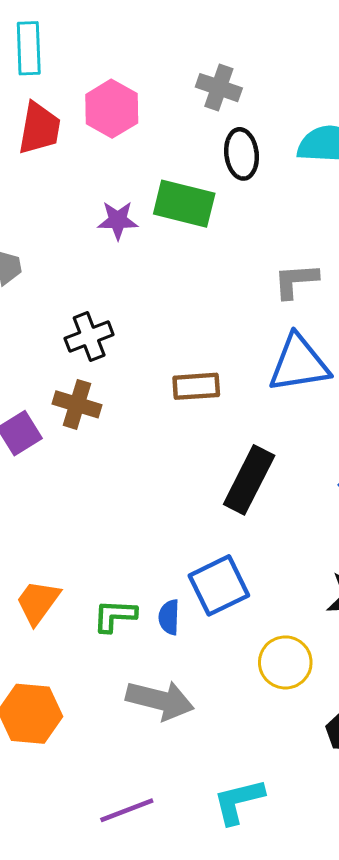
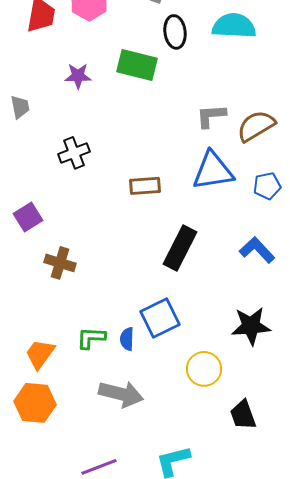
purple star: (118, 220) -> (78, 76), moved
brown cross: (77, 404) -> (60, 263), moved
orange trapezoid: (38, 602) -> (40, 354), moved

